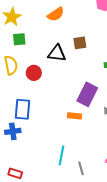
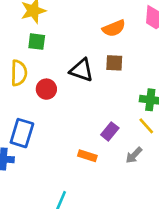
orange semicircle: (56, 14) -> (114, 28), moved
purple rectangle: (87, 94) -> (110, 131), size x0.6

